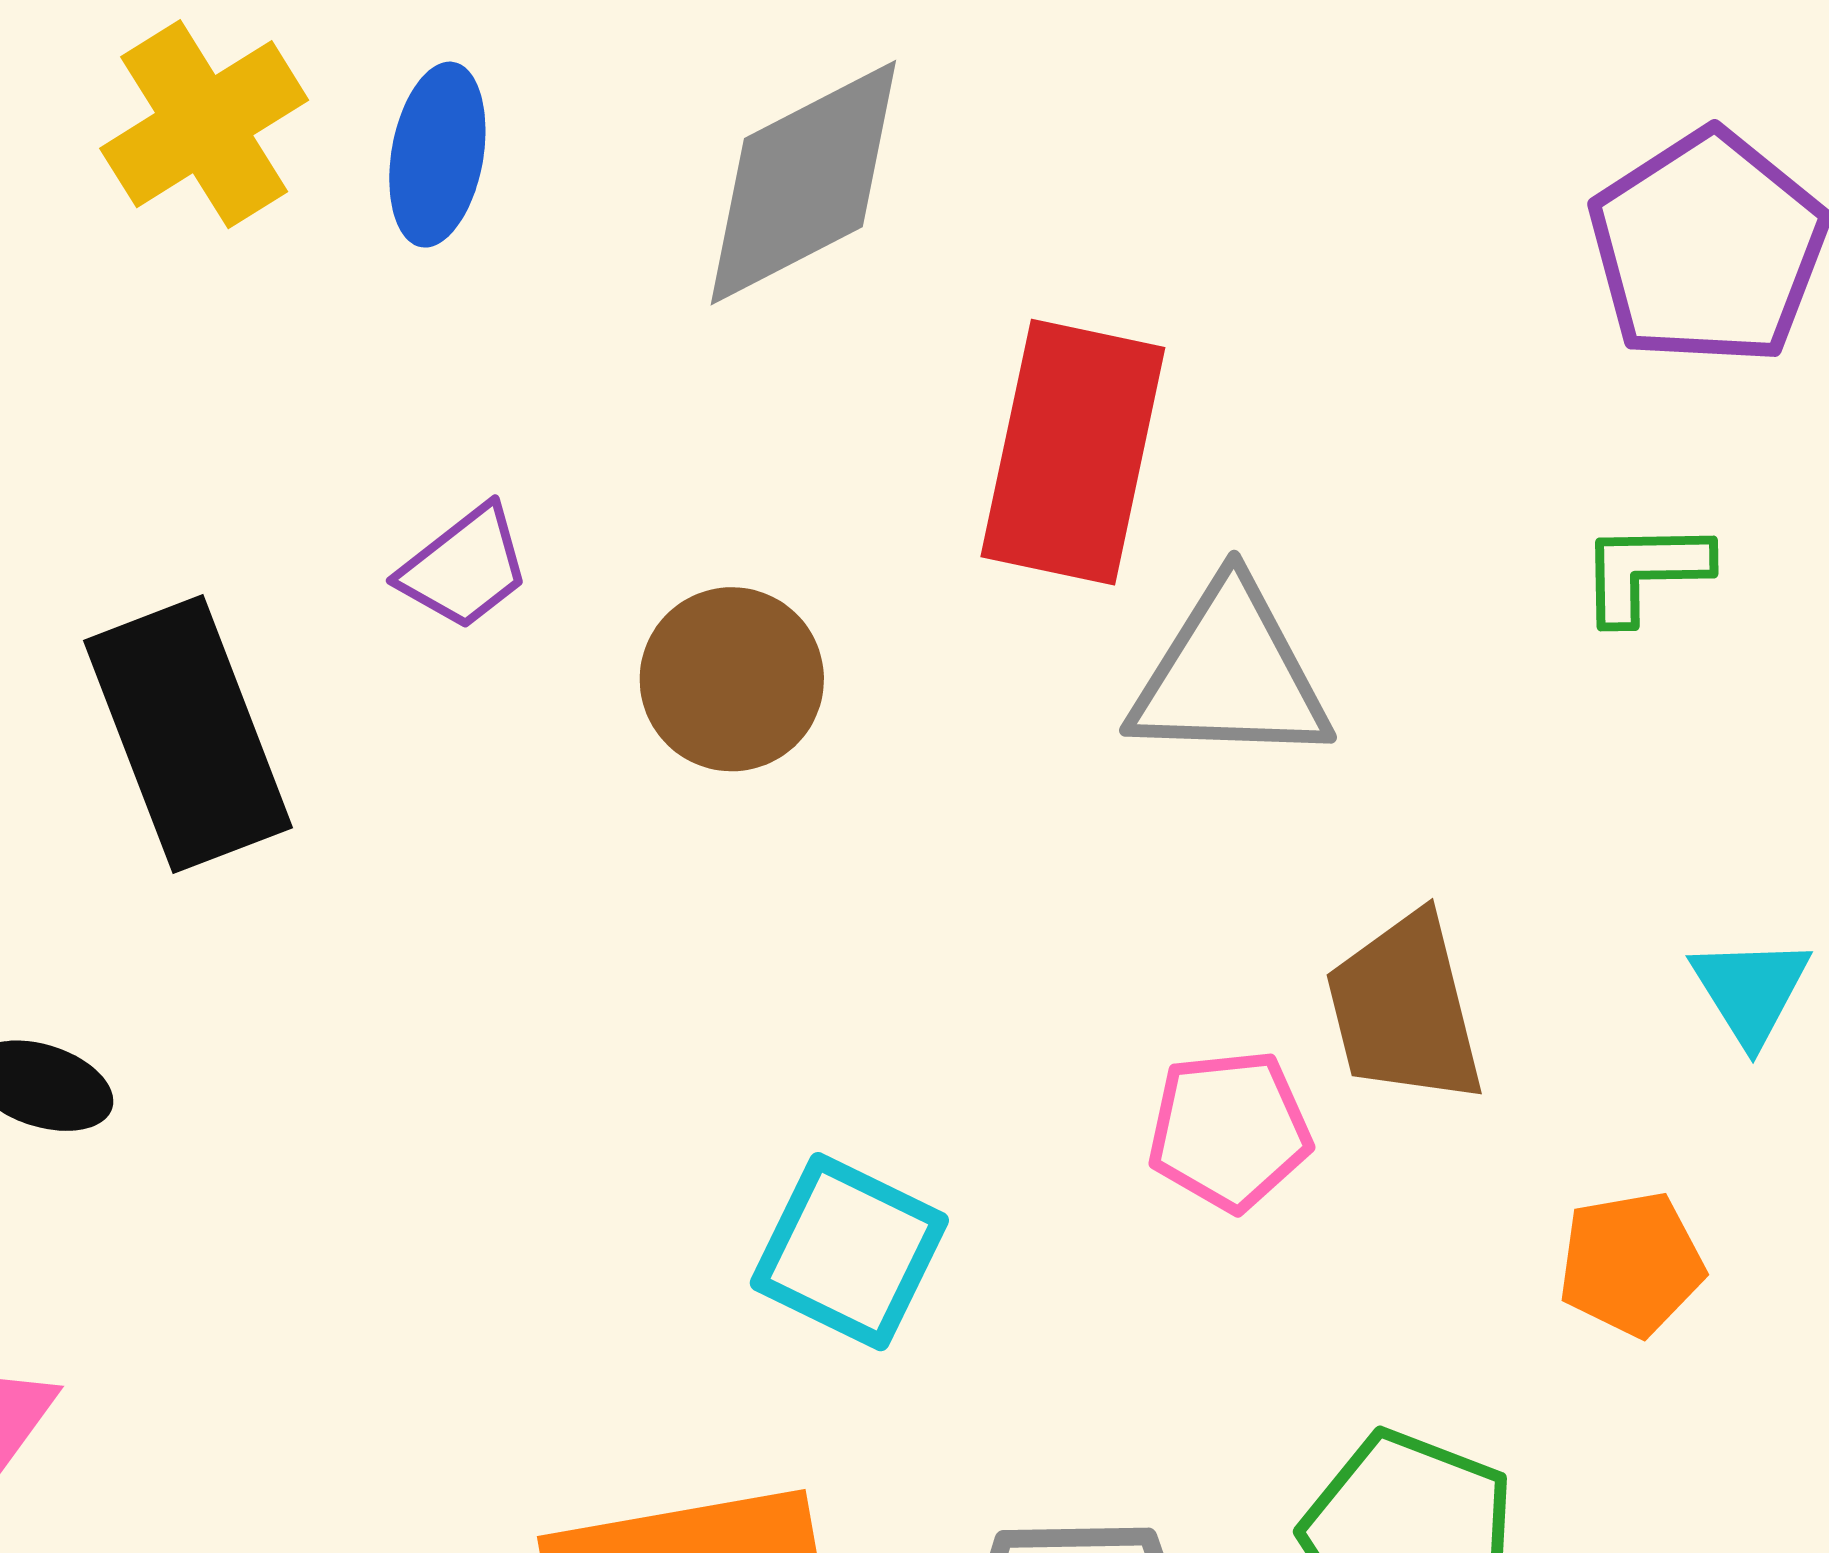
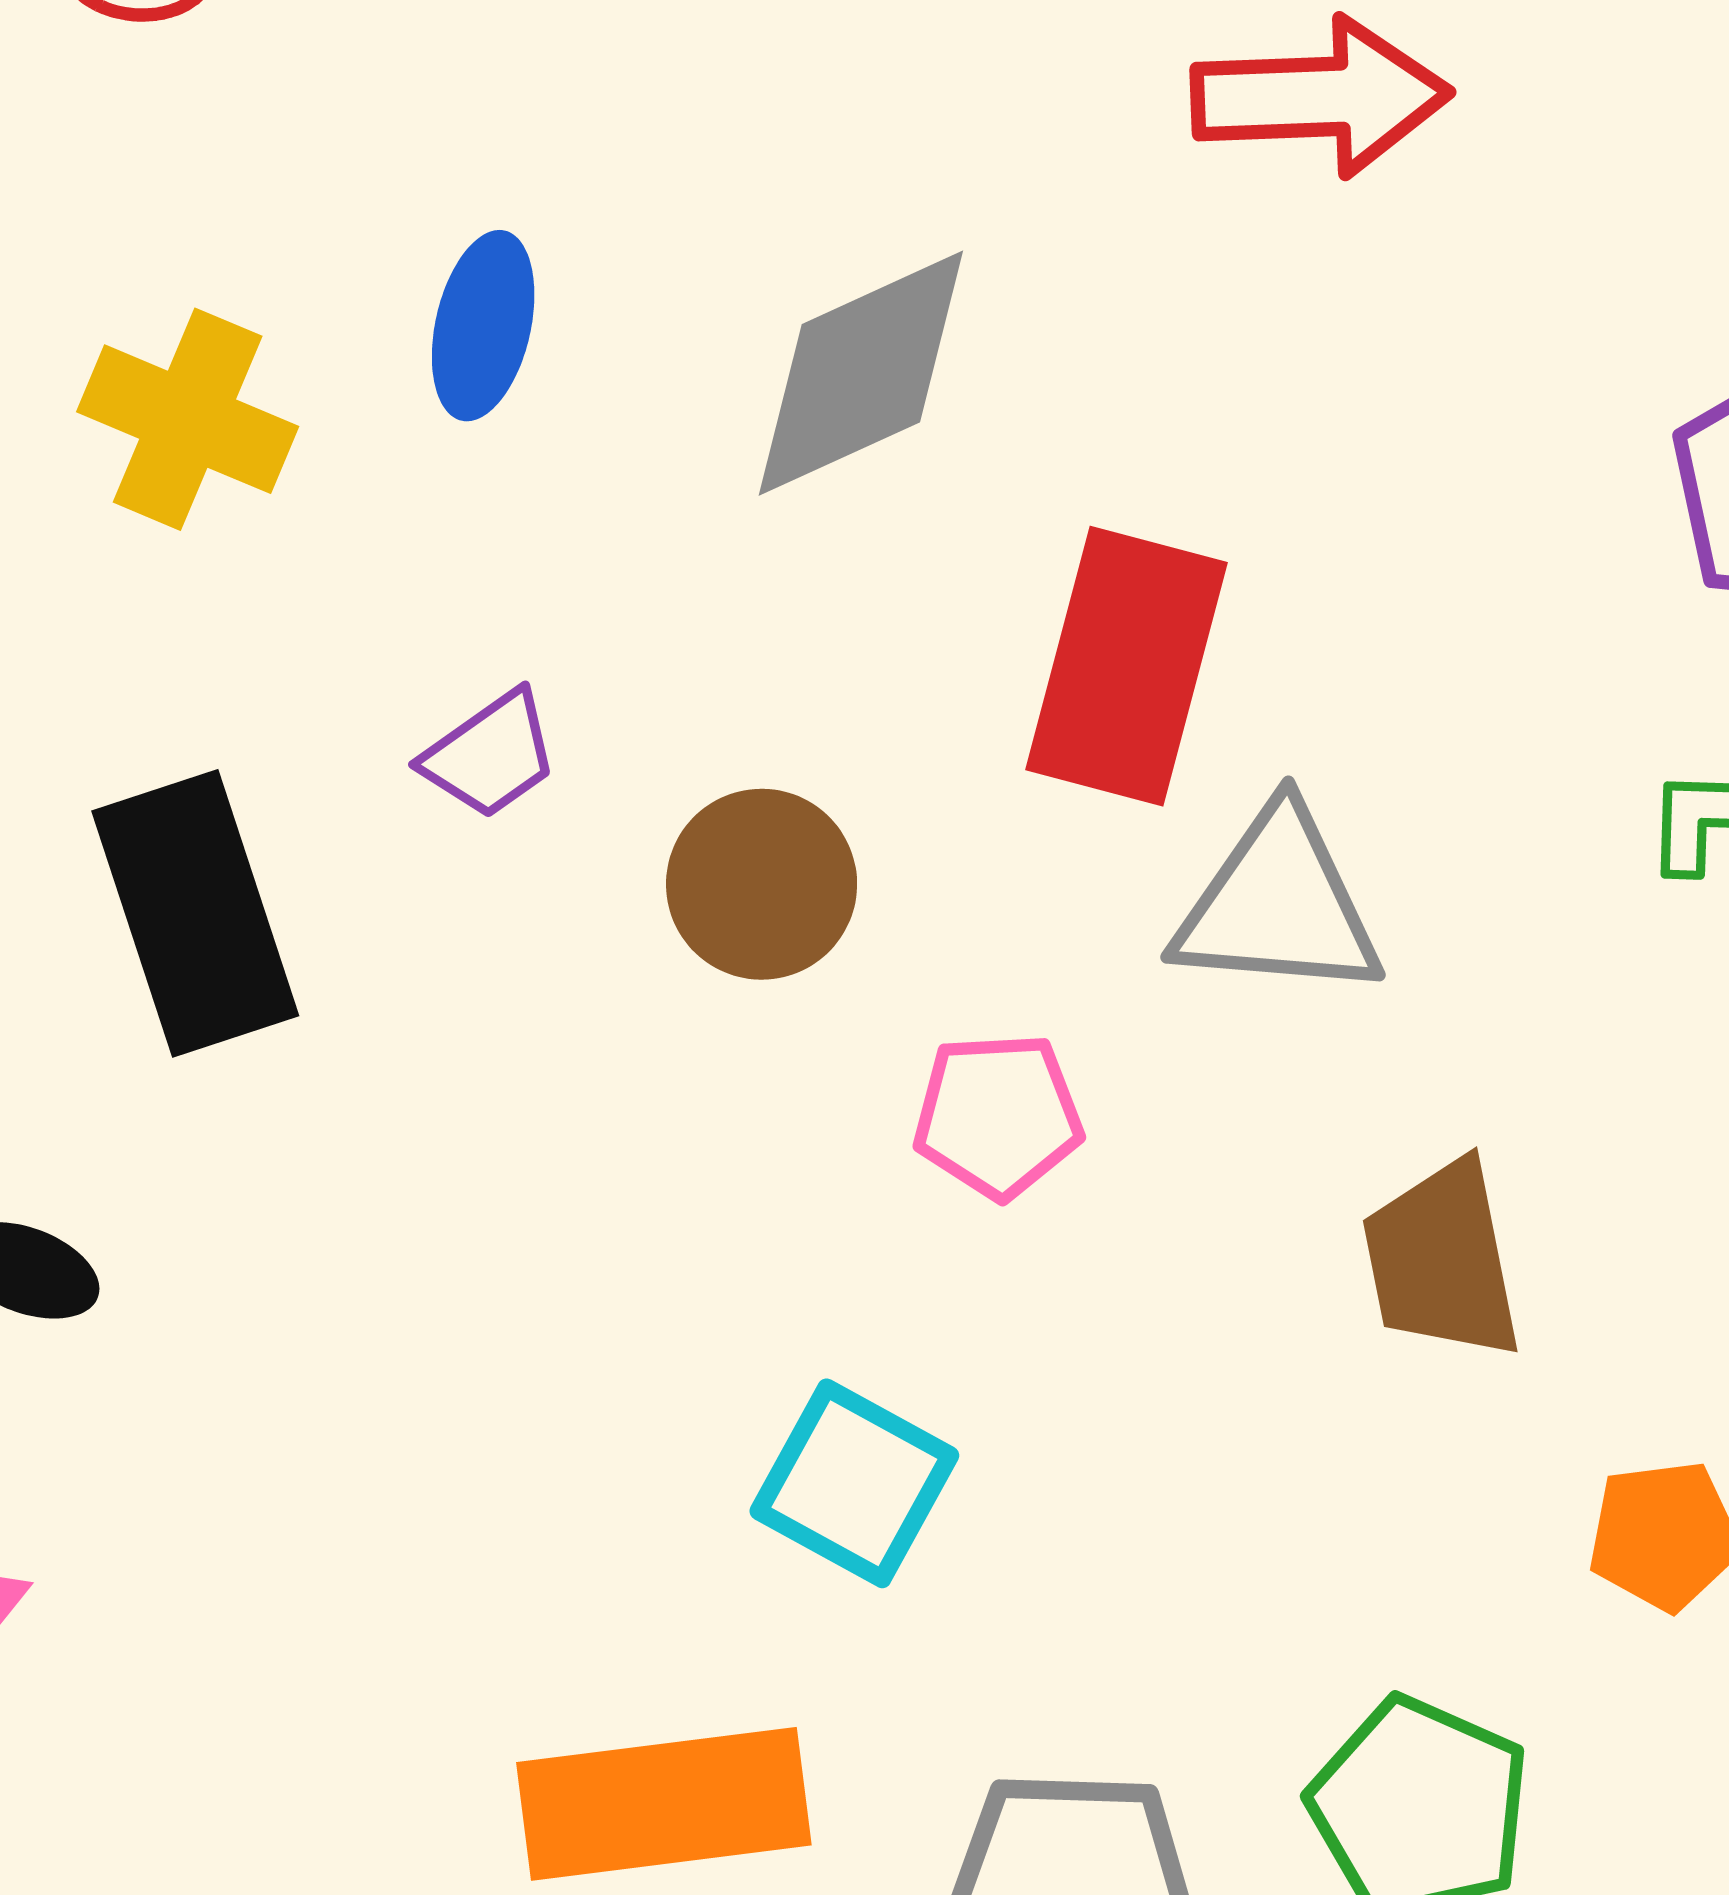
yellow cross: (204, 124) -> (188, 419), moved, turned -38
pink pentagon: (1229, 1130) -> (998, 1116), moved

